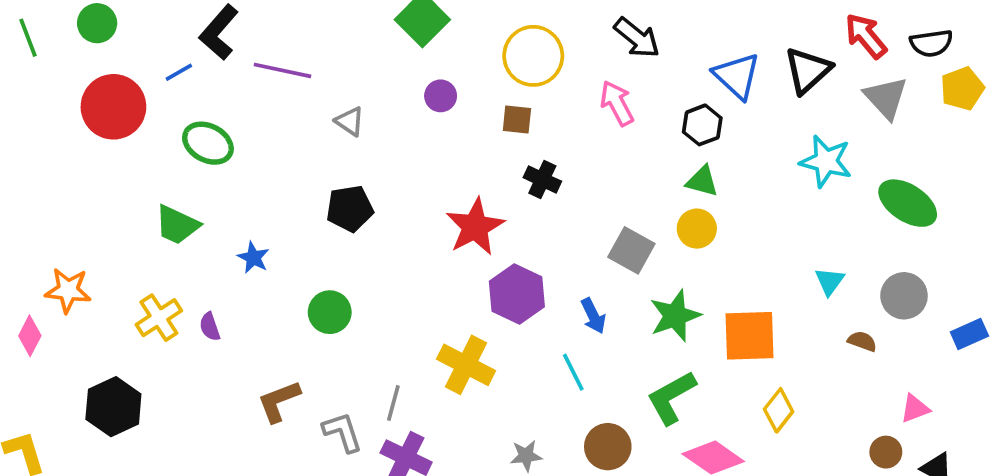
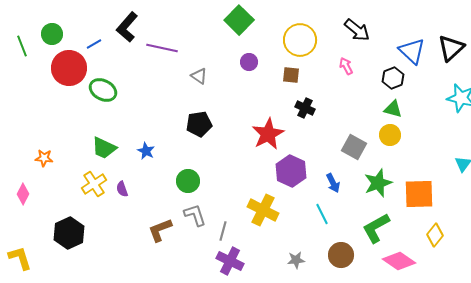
green circle: (97, 23) -> (52, 34), moved
green line: (28, 38) -> (22, 46), moved
blue line: (179, 72) -> (94, 44), moved
pink arrow: (617, 103) -> (346, 66), size x0.7
green ellipse: (208, 143) -> (103, 90), moved
green trapezoid: (177, 225) -> (104, 148), moved
orange star: (68, 290) -> (44, 158), moved, size x0.7
gray L-shape: (342, 432) -> (195, 215), moved

